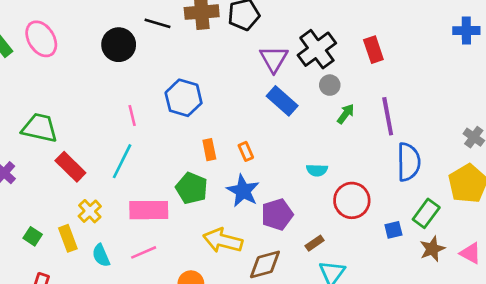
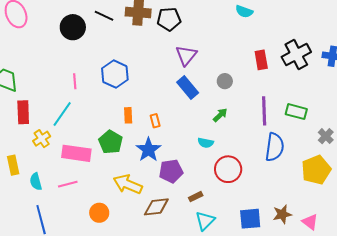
black cross: (317, 49) -> (296, 55), moved
green arrow: (346, 114) -> (220, 115), moved
red rectangle: (70, 167) -> (23, 112), turned 35
yellow cross: (90, 211) -> (42, 139), moved
green rectangle: (426, 213) -> (296, 112), moved, turned 60
blue square: (393, 230) -> (250, 219), moved, size x1.6

